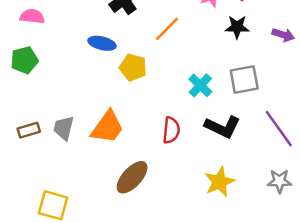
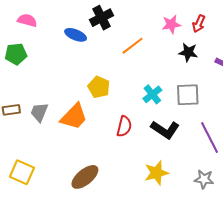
blue ellipse: (102, 43) -> (76, 35), moved
yellow pentagon: (133, 67) -> (99, 87), moved
brown ellipse: (132, 177) -> (85, 177), moved

